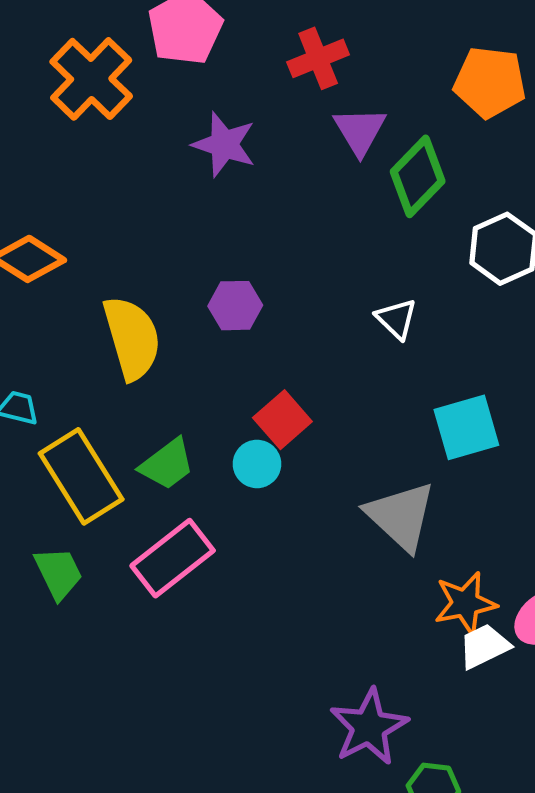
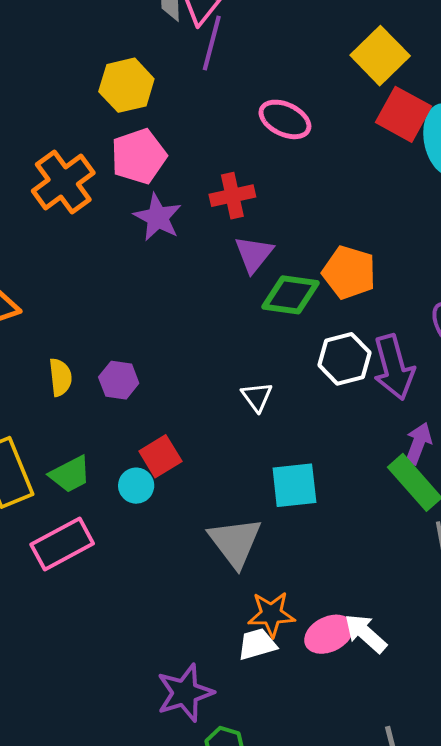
orange pentagon: (490, 82) -> (349, 272), moved
purple star: (224, 144) -> (158, 217), moved
green diamond: (418, 176) -> (290, 295), turned 44
purple hexagon: (235, 306) -> (119, 380), moved
yellow semicircle: (132, 338) -> (60, 377), size x0.6
white trapezoid: (484, 646) -> (257, 644), moved

